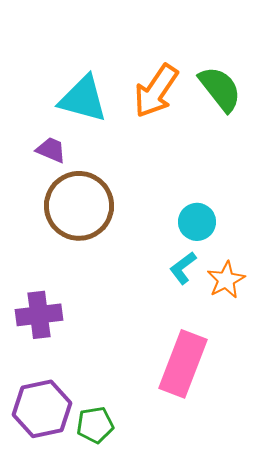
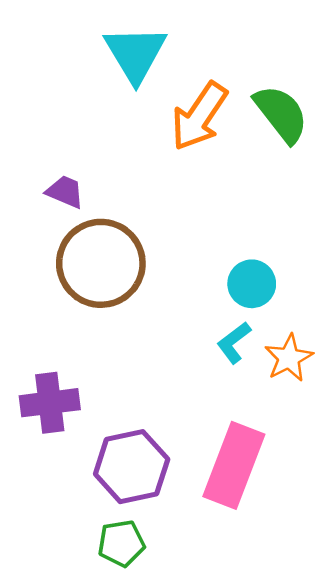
cyan triangle: (83, 99) -> (135, 54), moved, turned 44
purple hexagon: (42, 409) -> (132, 467), moved

